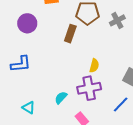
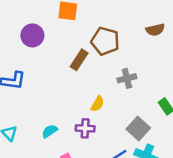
gray cross: (117, 20) -> (127, 78), moved
purple cross: (89, 88) -> (85, 128), size x0.7

